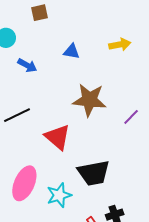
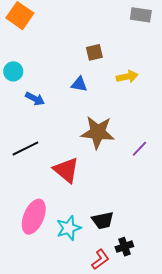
brown square: (40, 13) -> (94, 52), moved
black trapezoid: (94, 173) -> (103, 220), moved, size x0.7

